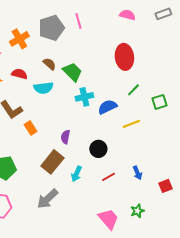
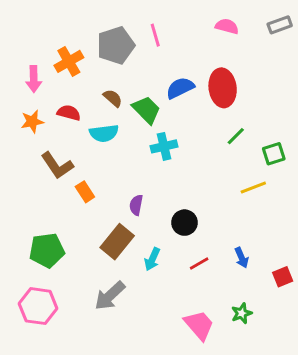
blue semicircle: (107, 107) -> (180, 88), moved
yellow line: (131, 124) -> (253, 187), moved

